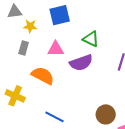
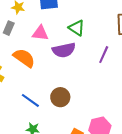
brown circle: (106, 114) -> (60, 97), moved

